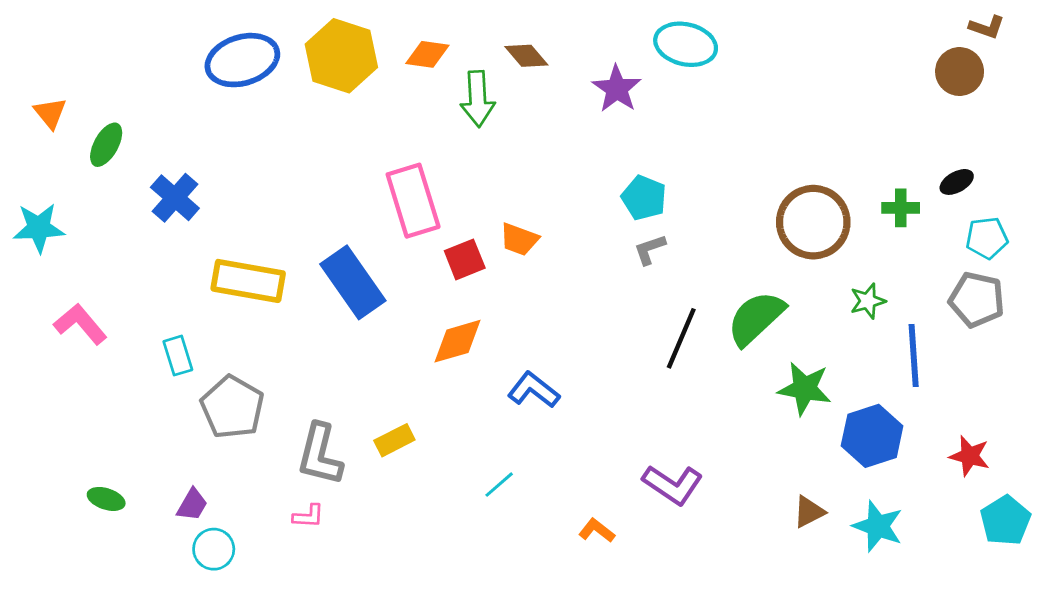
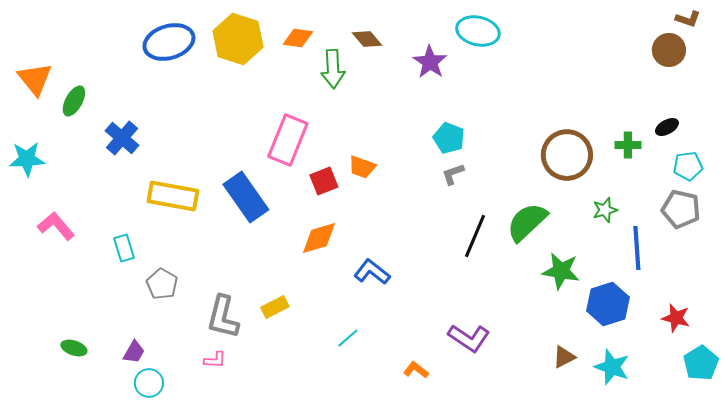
orange triangle: (50, 113) -> (35, 79), size x1.5
pink rectangle: (413, 201) -> (288, 140), turned 39
gray pentagon: (232, 407) -> (162, 284), size x0.7

